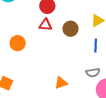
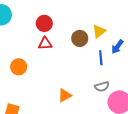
brown circle: (70, 29) -> (80, 38), moved
orange triangle: (61, 83) -> (65, 95), moved

